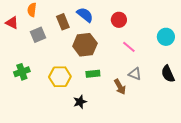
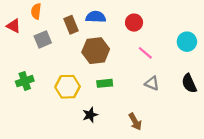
blue semicircle: (85, 15) -> (96, 17), turned -36
brown arrow: (120, 87) -> (135, 122), moved

